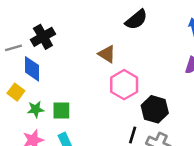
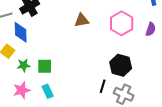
brown triangle: (107, 54) -> (82, 20), turned -42
pink hexagon: (124, 85) -> (122, 23), moved

